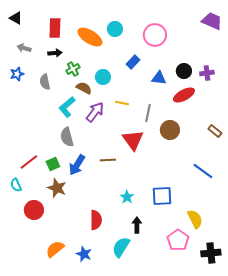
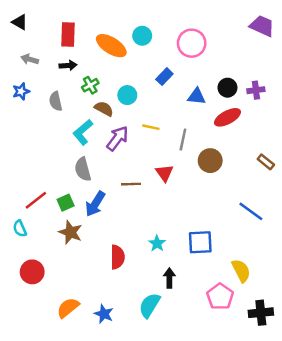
red triangle: (133, 140) -> (164, 173), size x0.7
brown line: (108, 160) -> (131, 184), moved
red circle: (34, 210) -> (32, 272), moved
red semicircle: (96, 220) -> (117, 257), moved

